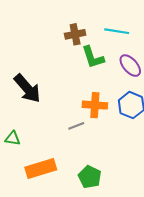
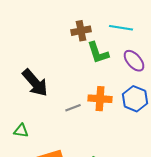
gray line: (76, 126) -> (73, 108), moved

